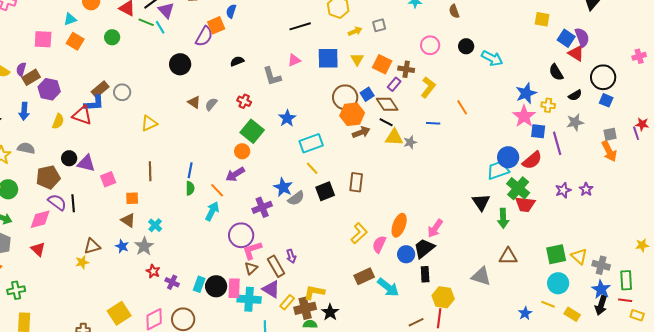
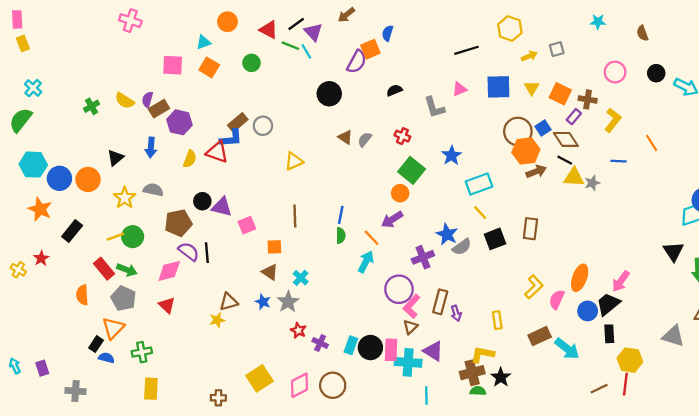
pink L-shape: (252, 250) -> (412, 306), turned -30
brown rectangle: (276, 266) -> (440, 302), moved, turned 45
yellow rectangle: (287, 302) -> (497, 320), moved, turned -49

